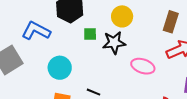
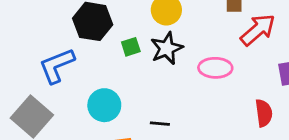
blue L-shape: (36, 31) -> (57, 66), turned -32

